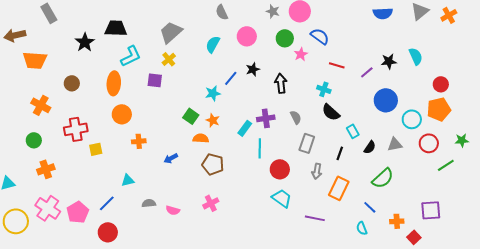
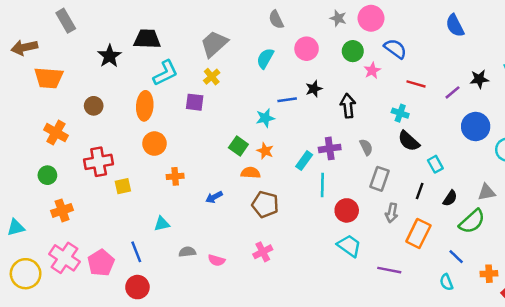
blue semicircle: (383, 13) -> (455, 26), moved, turned 66
blue line: (231, 78) -> (287, 100), turned 42
gray triangle: (395, 144) -> (487, 192), moved
black semicircle: (370, 147) -> (450, 198), moved
blue line: (107, 203) -> (136, 252), turned -66

